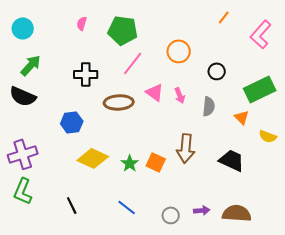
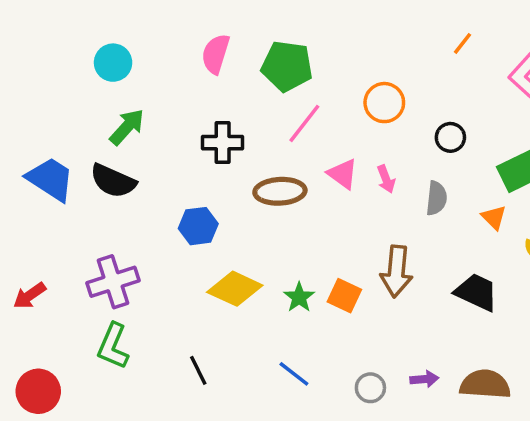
pink semicircle: (82, 23) -> (216, 54), size x1.6

